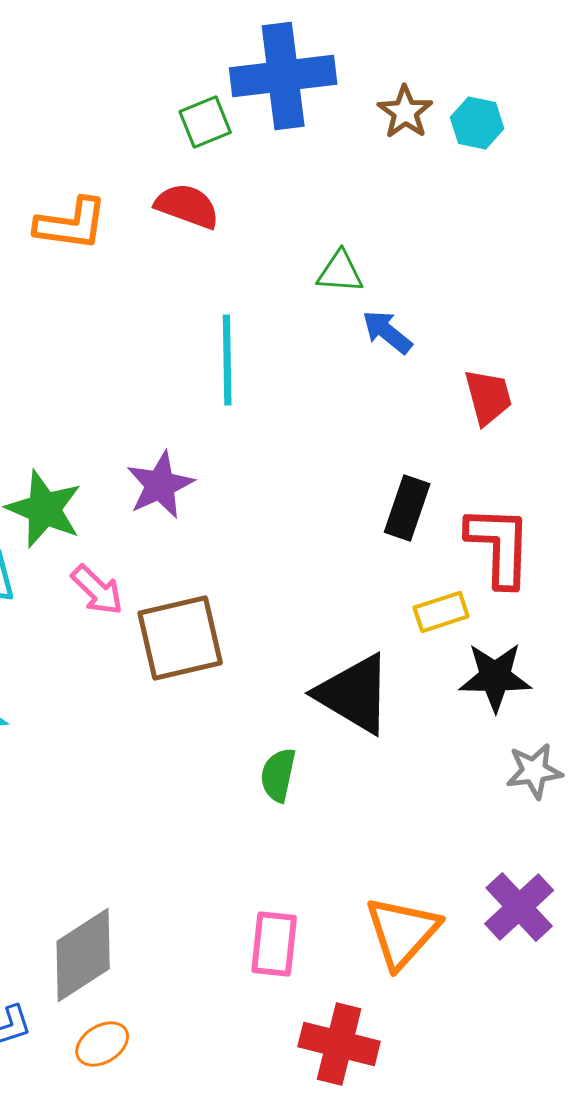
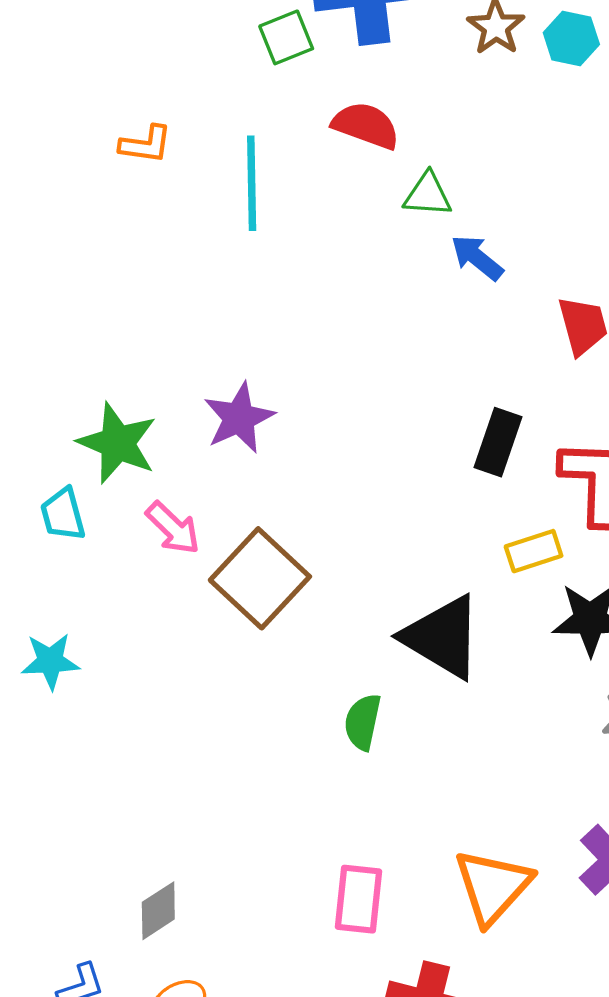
red semicircle: (187, 206) -> (366, 125), moved
orange L-shape: (71, 224) -> (146, 144), size x0.7
cyan line: (227, 360) -> (252, 183), moved
brown square: (180, 638) -> (260, 578), turned -34
gray diamond: (83, 955) -> (158, 911), size x0.6

